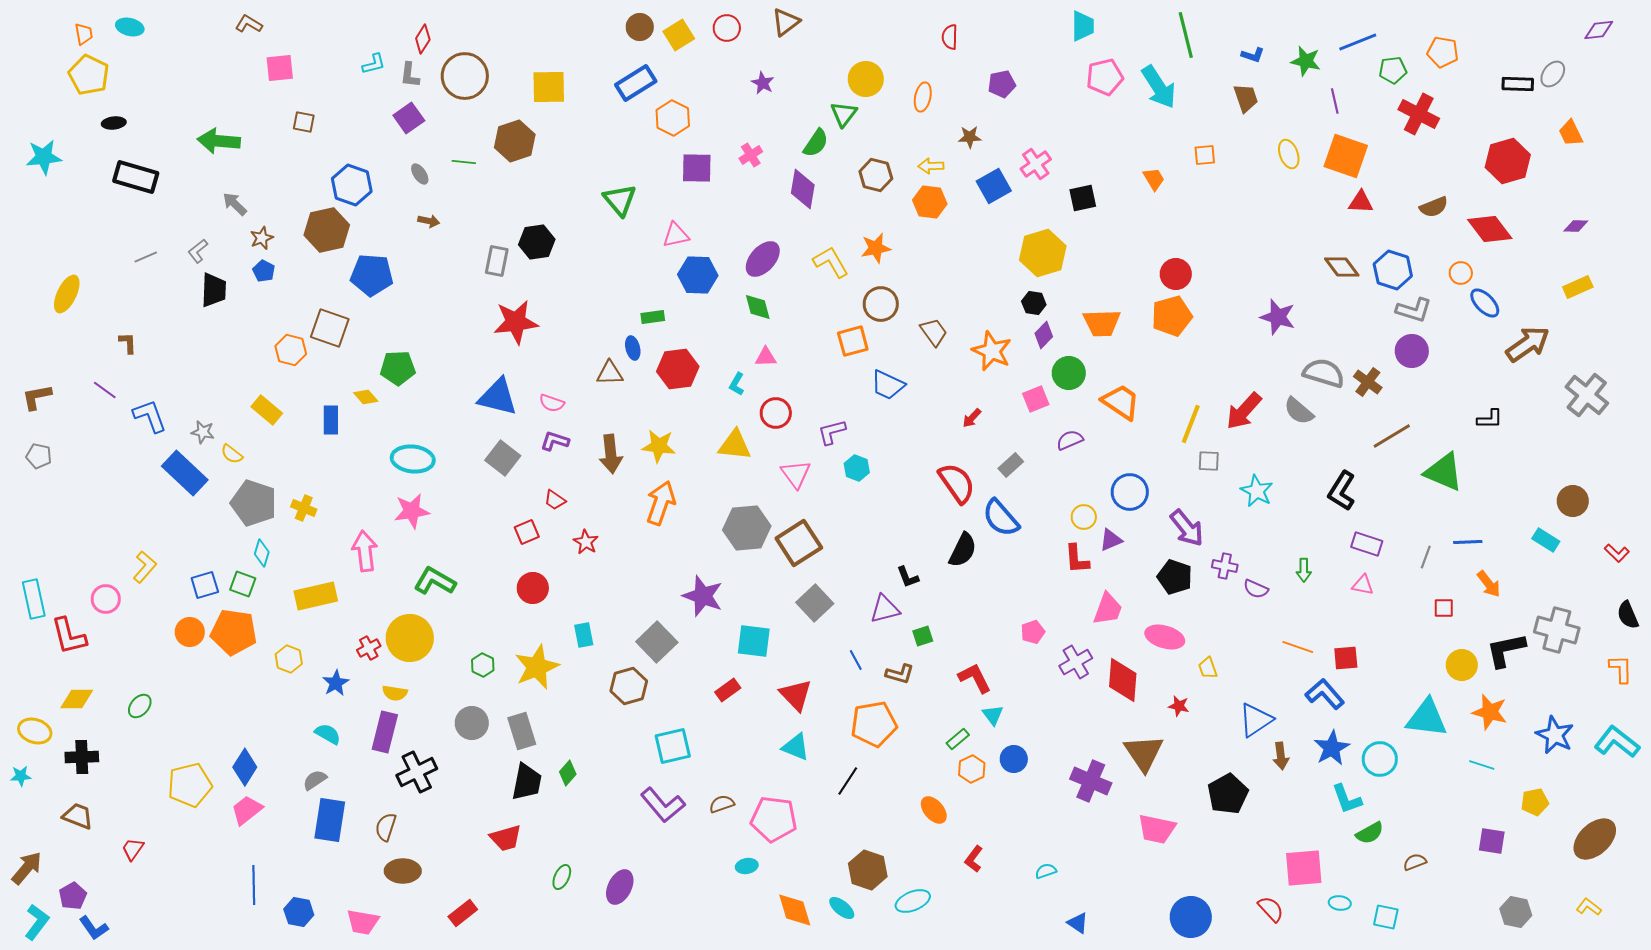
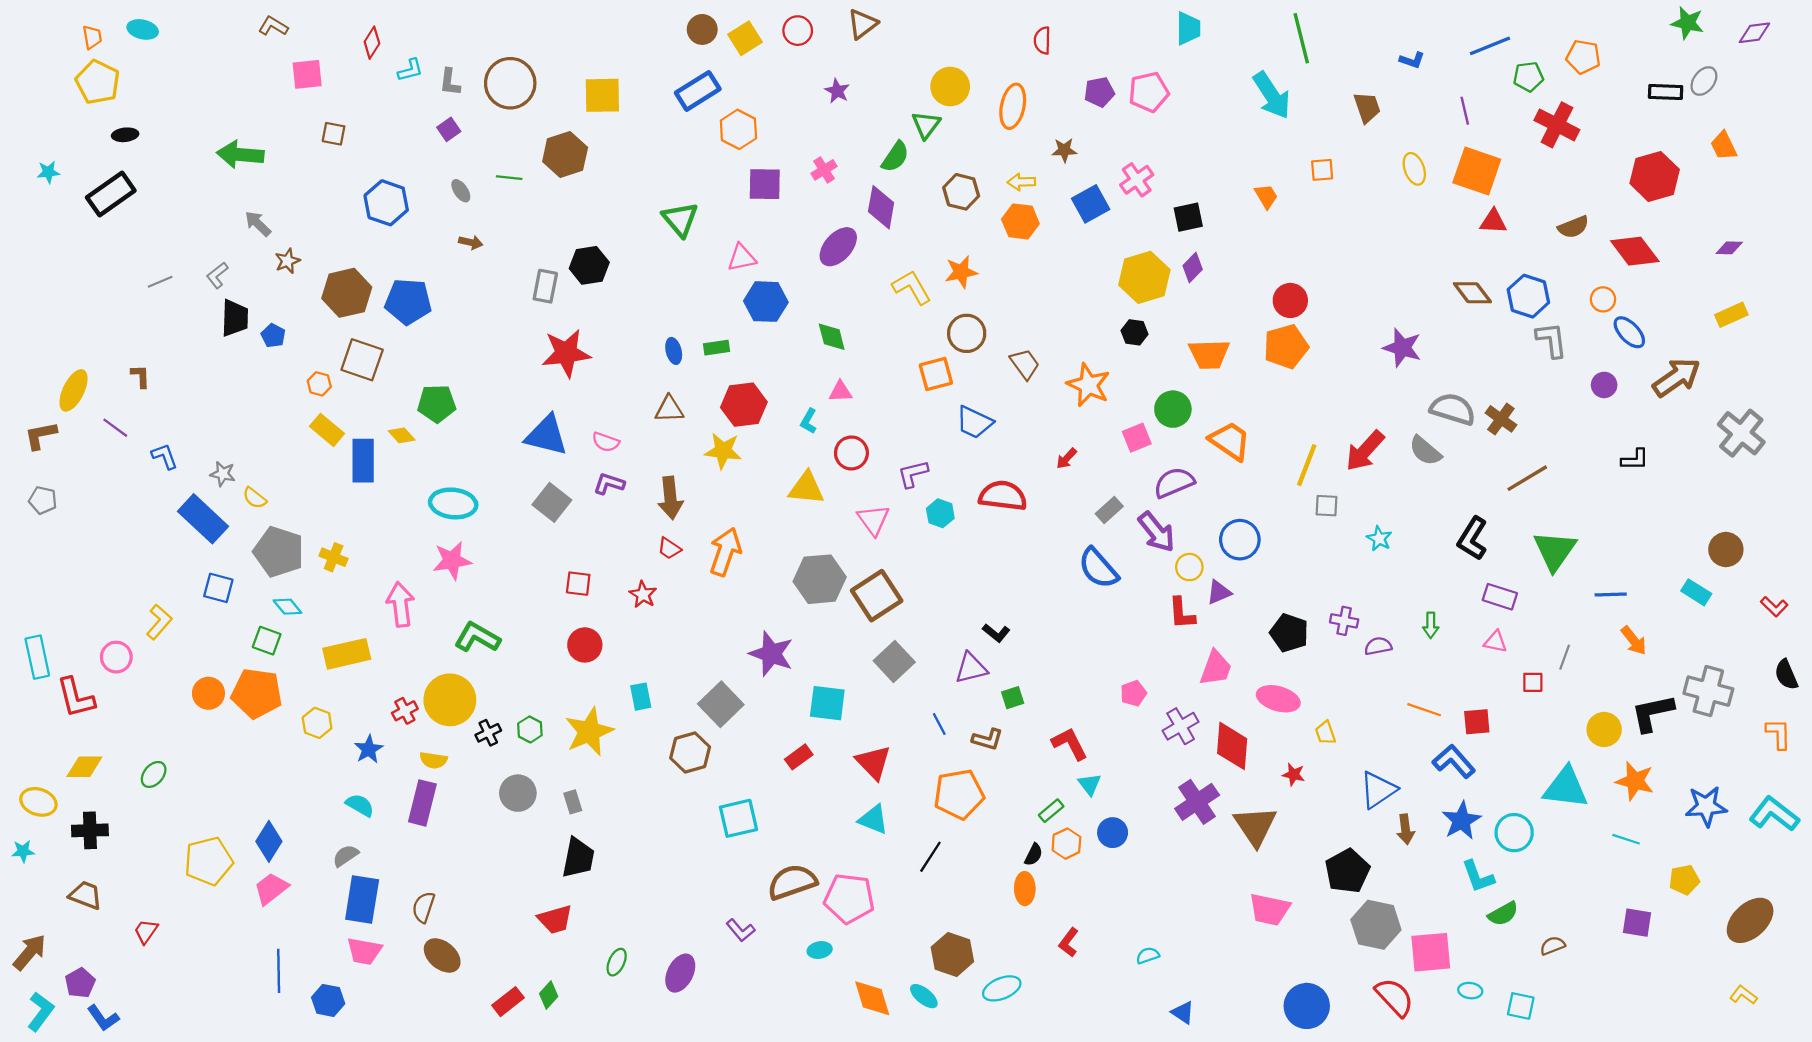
red diamond: (423, 39) -> (372, 43), moved
blue L-shape: (1253, 55) -> (1412, 60), moved
green star: (1306, 61) -> (1687, 23), moved
pink pentagon: (1105, 77) -> (1149, 92), moved
orange ellipse: (923, 97) -> (1013, 106), size x1.4
purple square: (409, 118) -> (449, 129), size x0.7
cyan star: (44, 157) -> (48, 172), size x0.6
black rectangle: (136, 177) -> (111, 194), moved, turned -51
brown hexagon: (327, 230) -> (347, 293), moved
purple ellipse: (763, 259) -> (838, 247), moved
blue pentagon: (264, 271) -> (273, 336), moved
yellow ellipse: (67, 294) -> (74, 390), moved
gray L-shape: (1414, 310) -> (1551, 340), turned -114
purple diamond: (1044, 335) -> (1193, 268), moved
blue ellipse: (633, 348) -> (674, 351), moved
orange hexagon: (291, 350) -> (319, 384), size x0.7
purple circle: (1412, 351) -> (1604, 385), moved, size x0.7
yellow rectangle: (267, 410) -> (327, 430), moved
blue L-shape: (150, 416) -> (165, 456), size x0.7
blue rectangle: (331, 420) -> (363, 461), size x1.4
purple semicircle: (1070, 440) -> (1174, 483), size x1.4
yellow star: (659, 446) -> (723, 451), moved
green triangle: (1444, 472) -> (1555, 551), moved, turned 42
red semicircle: (957, 483) -> (1003, 496), moved, turned -48
cyan star: (1257, 491) -> (1379, 539), size x0.7
red trapezoid: (555, 500) -> (669, 548), moved
purple arrow: (1187, 528) -> (1156, 532), moved
red square: (527, 532) -> (578, 584), turned 30
black semicircle: (963, 550) -> (1034, 855), moved, size x0.6
cyan diamond: (262, 553) -> (287, 607), turned -56
gray line: (1426, 557) -> (1565, 657), moved
black L-shape: (908, 577) -> (996, 633), turned -30
blue square: (205, 585) -> (218, 588), moved, turned 32
purple semicircle: (1256, 589) -> (1378, 646), turned 145
red square: (1444, 608) -> (1533, 682), moved
gray rectangle: (522, 731) -> (573, 802), size x0.6
blue star: (1555, 735) -> (1706, 806), turned -30
black cross: (417, 772) -> (488, 733), moved, size x0.6
green diamond: (568, 773) -> (549, 995), moved
purple cross: (1091, 781) -> (1197, 802), moved, turned 33
brown semicircle: (722, 804) -> (792, 882), size x1.8
purple L-shape: (663, 805) -> (741, 930), moved, size x0.6
orange ellipse: (934, 810) -> (1025, 889), turned 40
brown ellipse: (403, 871) -> (442, 955), turned 40
red semicircle: (1271, 909) -> (1395, 997), size x1.4
gray hexagon: (1516, 912) -> (1376, 925), moved, size x1.4
pink trapezoid: (363, 922) -> (364, 951), moved

